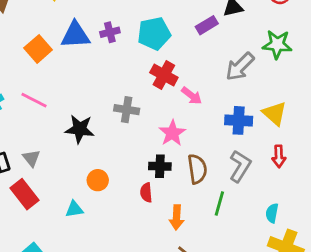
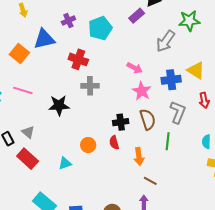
purple cross: (110, 32) -> (68, 21), moved
red cross: (164, 75) -> (78, 59), moved
pink star: (172, 133) -> (142, 91), moved
orange circle: (98, 180) -> (88, 145), moved

